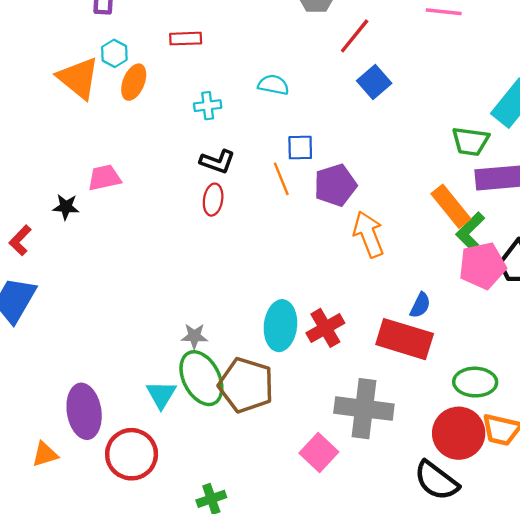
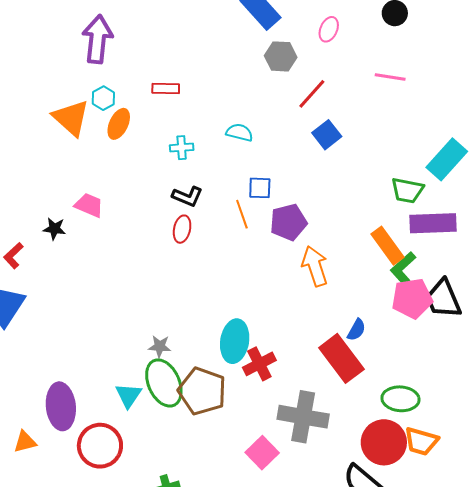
pink trapezoid: (104, 178) -> (89, 205), turned 32
red cross: (325, 328) -> (259, 364), moved
red rectangle: (405, 339) -> (341, 358), turned 33

